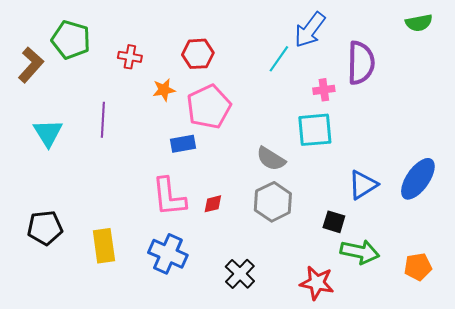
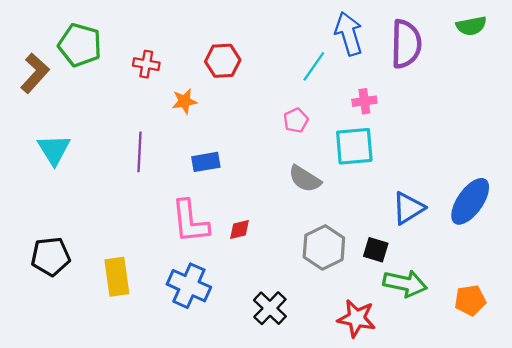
blue arrow: (310, 30) -> (349, 34), turned 126
purple semicircle: (361, 63) -> (406, 44), moved
pink pentagon: (209, 107) -> (296, 120), moved, size x0.5
purple line: (103, 120) -> (139, 152), moved
gray hexagon: (273, 202) -> (324, 247), moved

